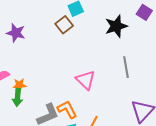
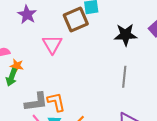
brown square: (64, 25) -> (76, 20), size x1.4
pink triangle: (86, 80) -> (52, 44), moved

